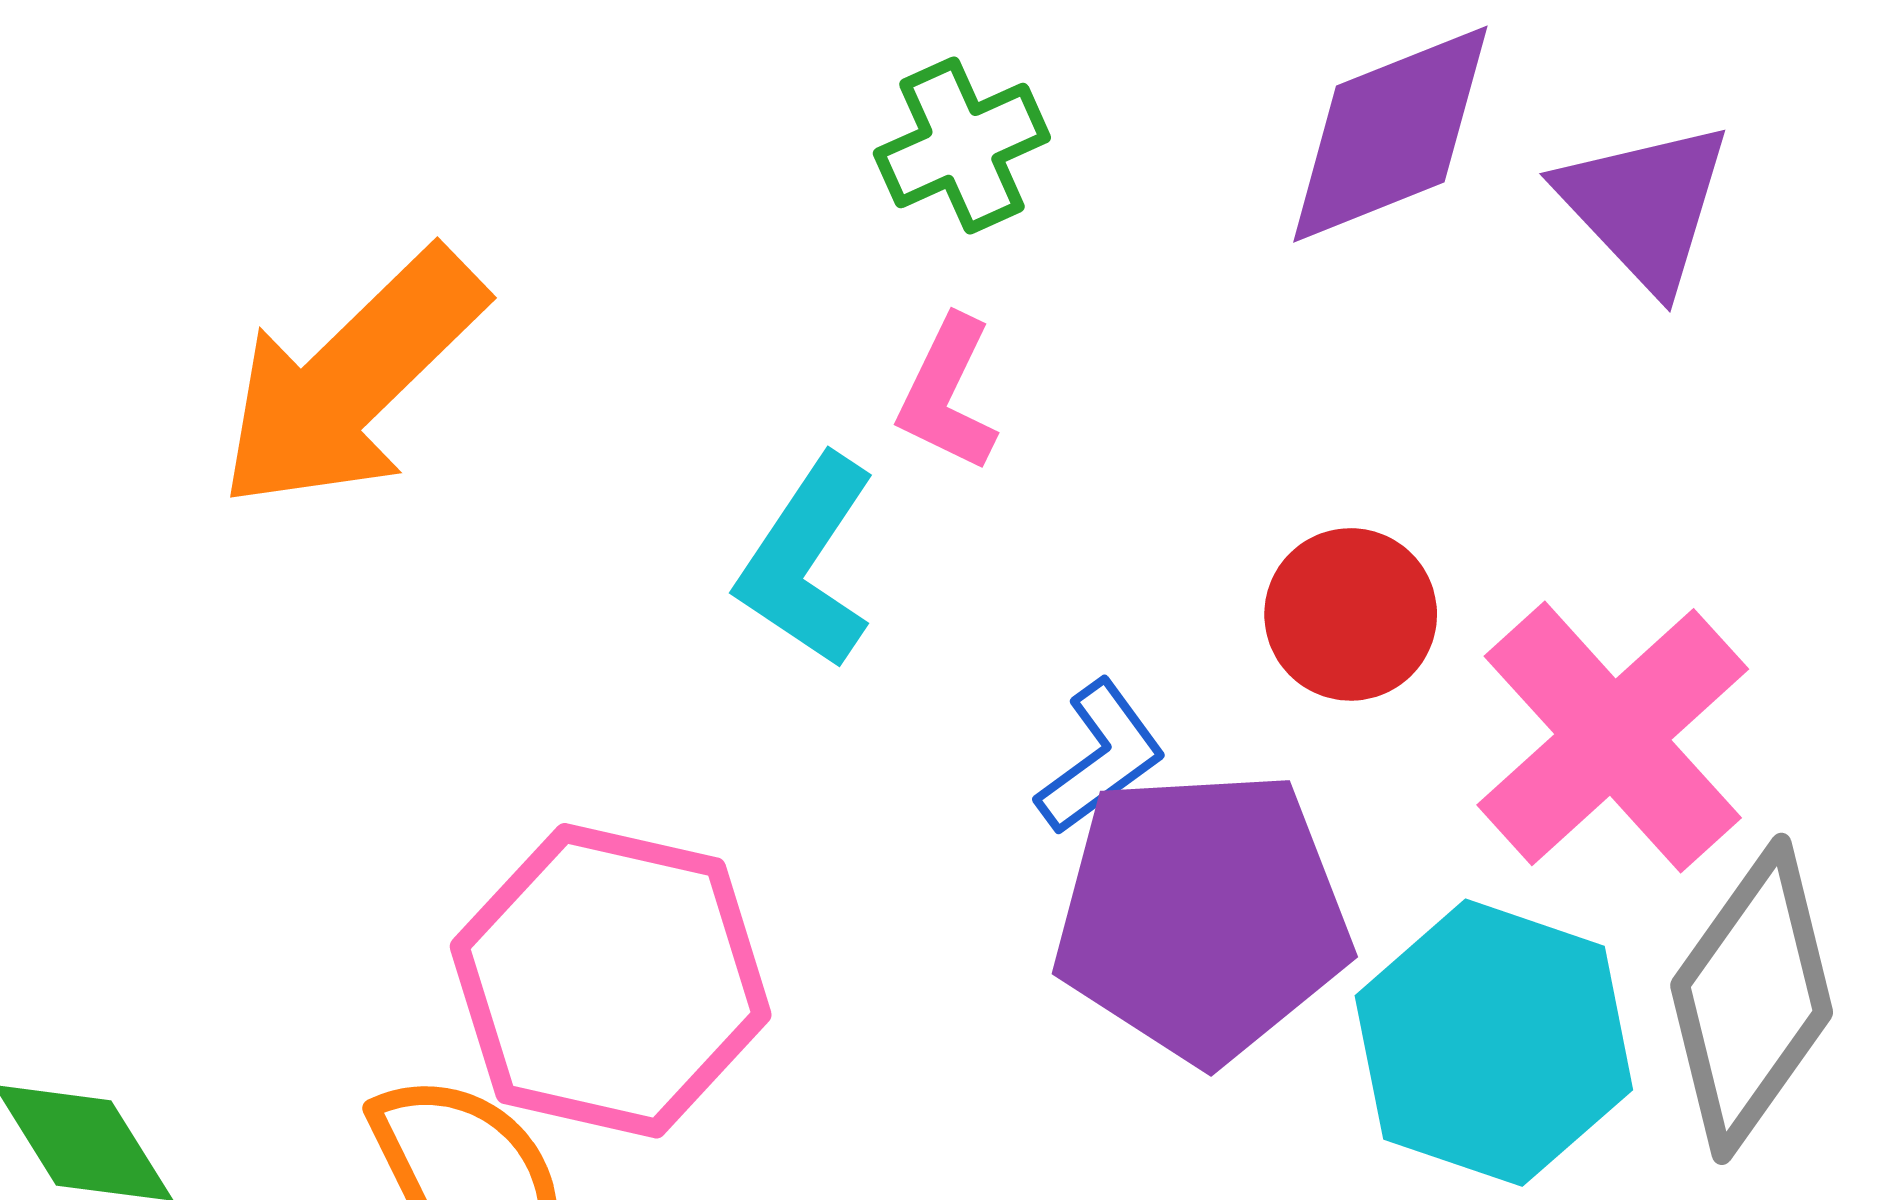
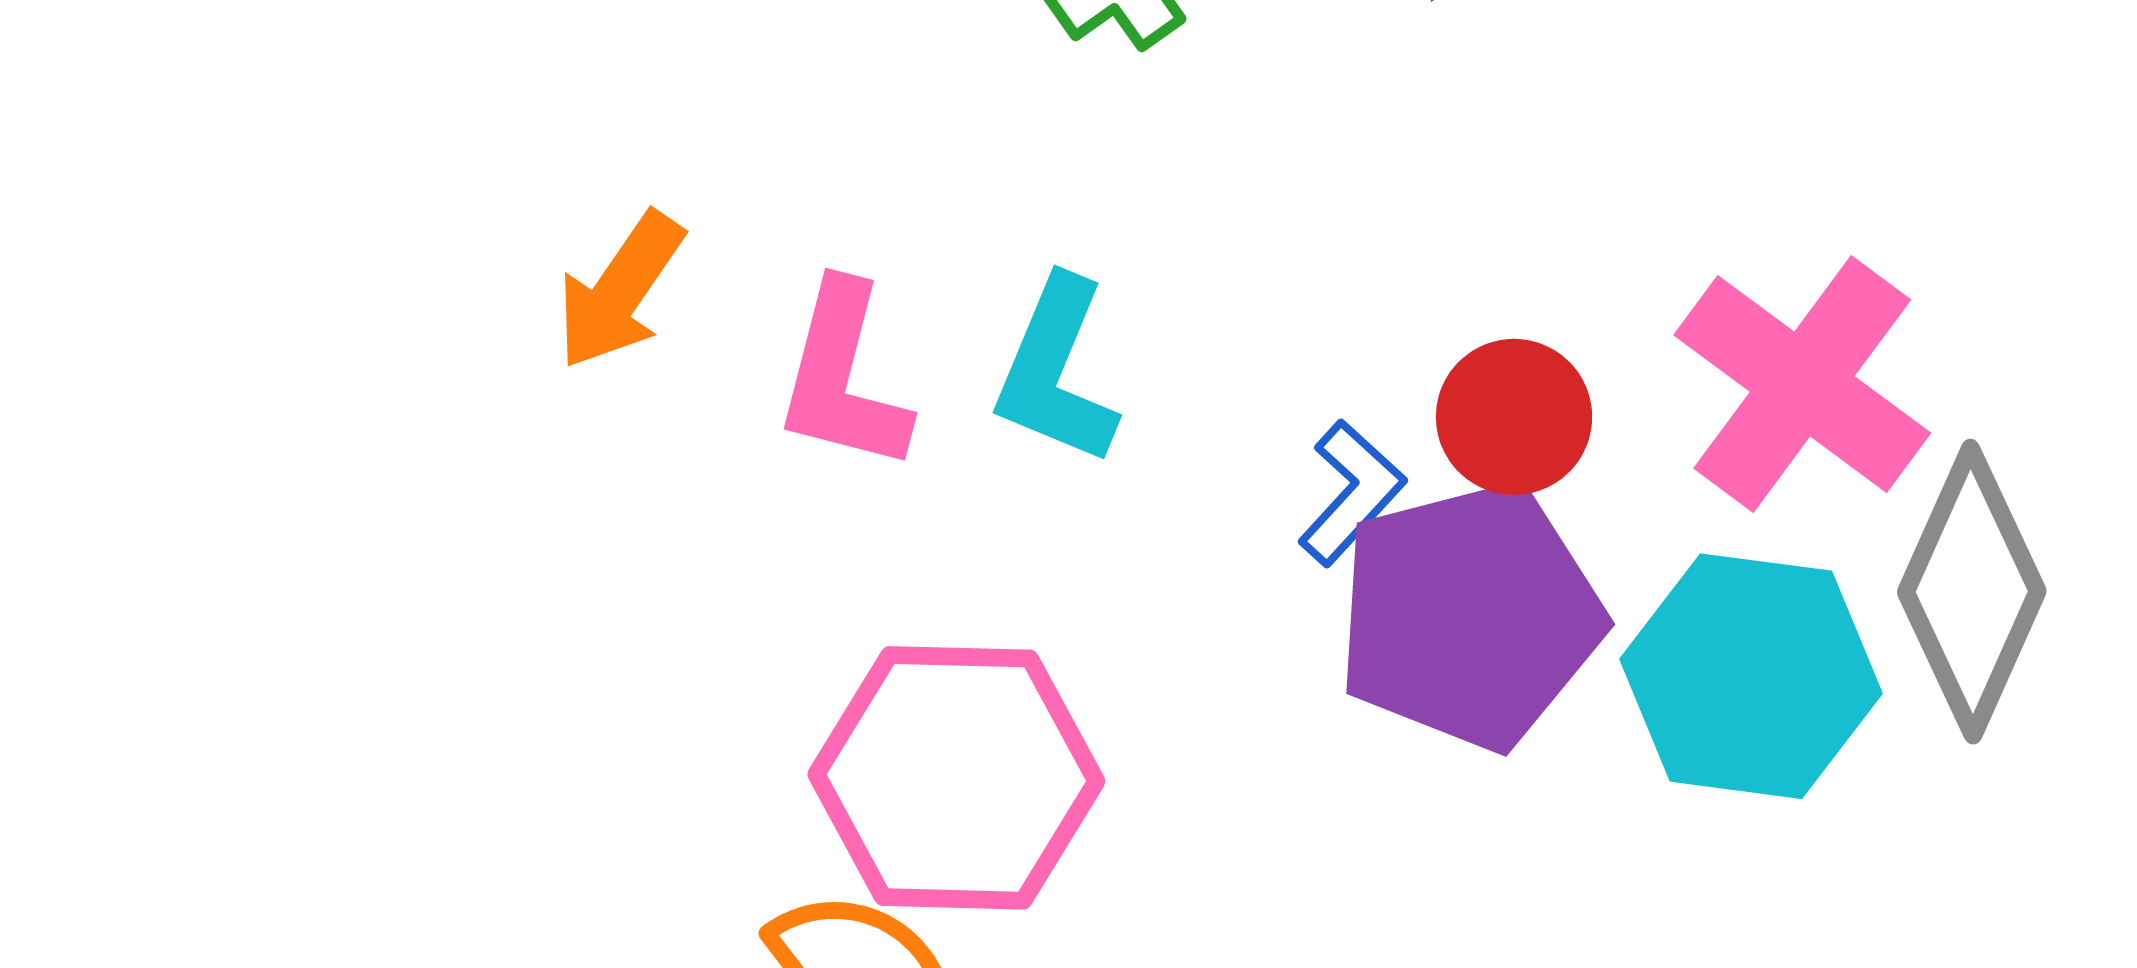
orange arrow: (351, 380) -> (620, 291), size x0.6
pink L-shape: (948, 394) -> (843, 377), moved, size x1.4
red circle: (1351, 614) -> (1514, 417), moved

